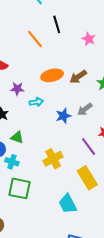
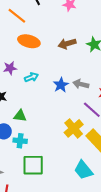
orange ellipse: (52, 75) -> (29, 41), moved, turned 40
brown arrow: (78, 77) -> (67, 44), turned 30
gray arrow: (85, 109) -> (81, 84), moved, turned 63
yellow cross: (53, 159) -> (74, 128), moved

